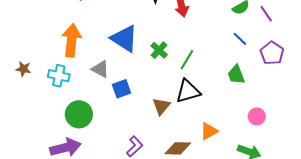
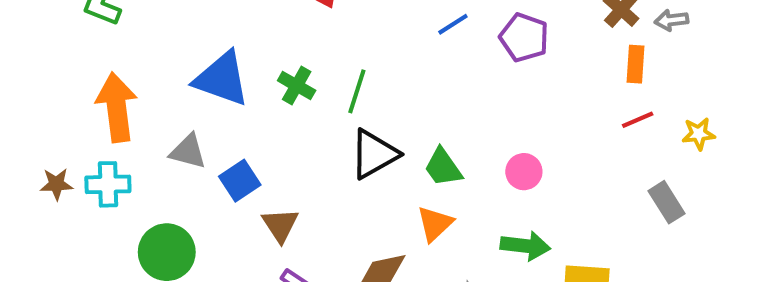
blue line: (240, 39) -> (453, 24), turned -63
brown star: (23, 69) -> (56, 184), moved
green trapezoid: (236, 75) -> (443, 167), moved
brown triangle: (161, 106) -> (280, 225), moved

